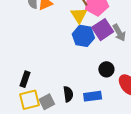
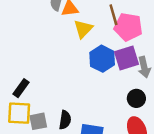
yellow triangle: (79, 15) -> (83, 29), moved
black circle: (106, 69) -> (136, 98), moved

